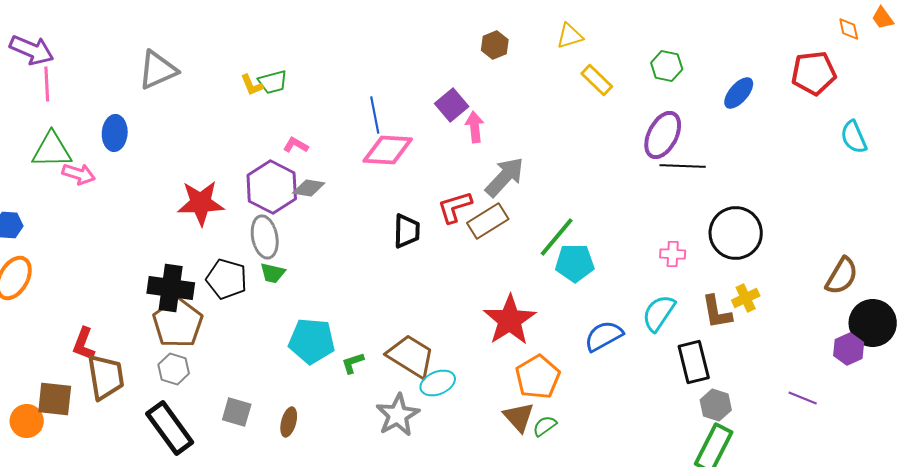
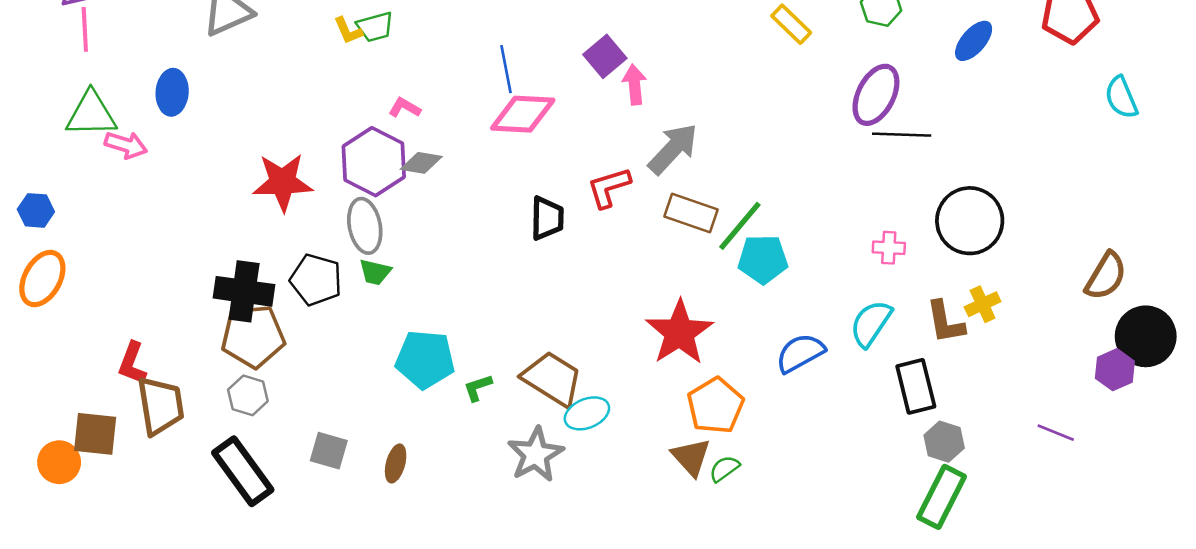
brown rectangle: (488, 221) -> (691, 213), moved, turned 51
brown pentagon: (178, 323) -> (253, 336), turned 30

